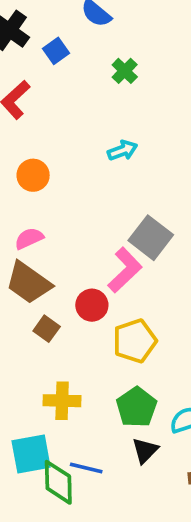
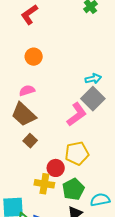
cyan arrow: (122, 150) -> (93, 79), moved
red circle: (92, 305) -> (56, 168), moved
yellow cross: (62, 401) -> (44, 184), moved

